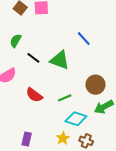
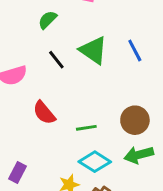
green semicircle: (16, 41) -> (47, 20), moved
green triangle: (60, 60) -> (93, 50), moved

